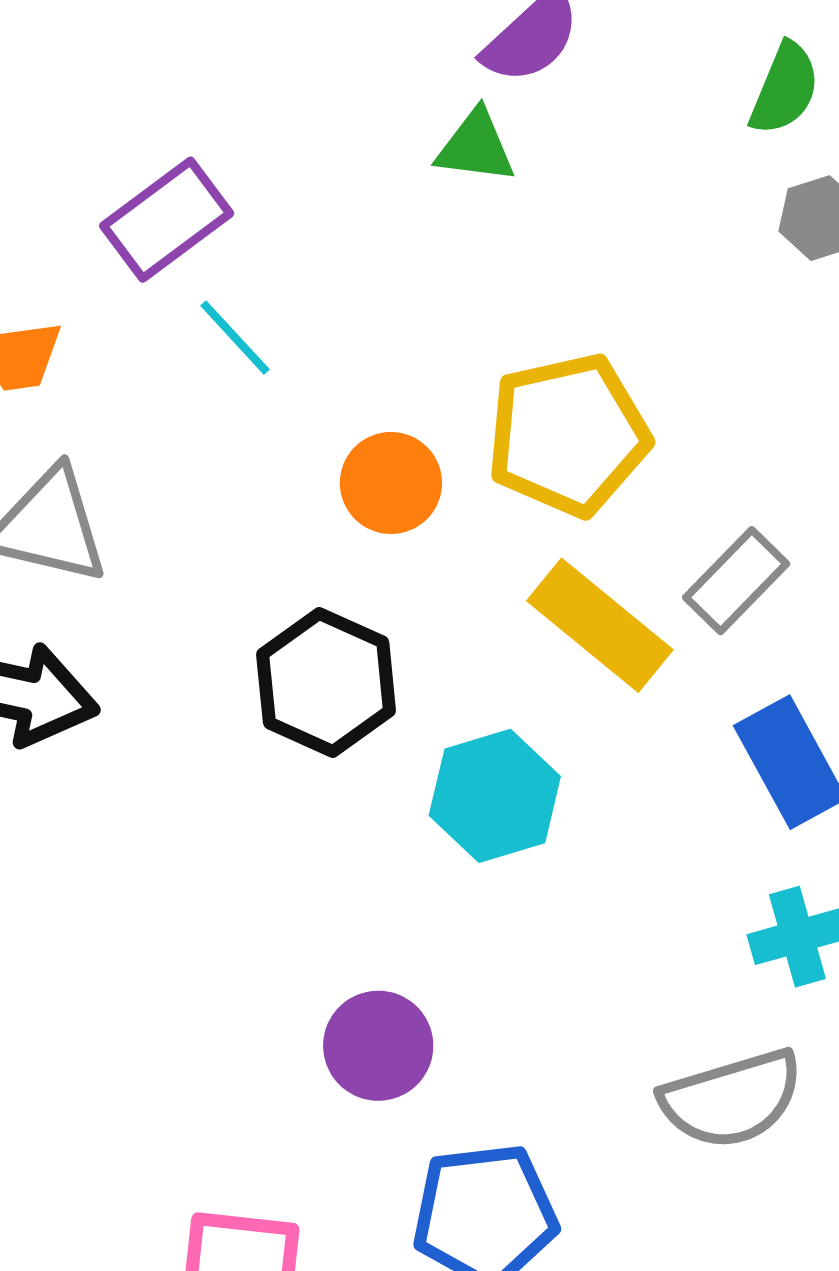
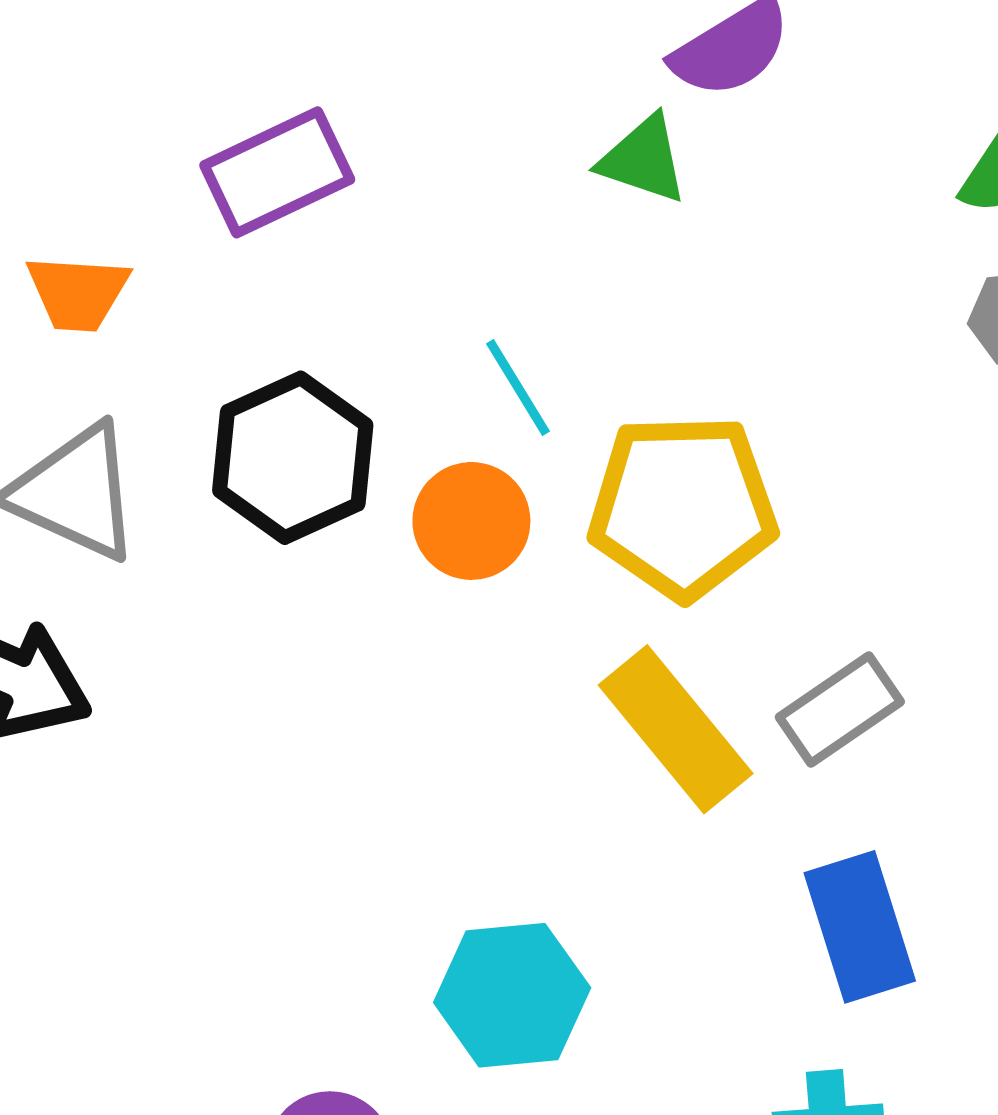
cyan line: (235, 338) -> (518, 388), moved
black hexagon: (326, 682) -> (293, 458), moved
cyan hexagon: (495, 796) -> (512, 995), moved

